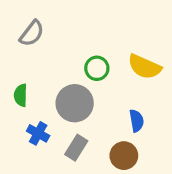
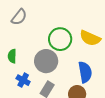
green circle: (97, 68) -> (60, 39), size x1.5
blue semicircle: (137, 121) -> (85, 72), size x1.5

